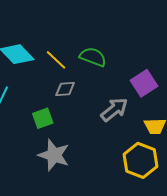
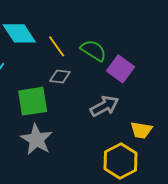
purple square: (144, 83) -> (120, 69), moved, turned -32
green square: (43, 118) -> (33, 101), size x1.5

